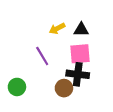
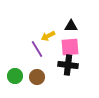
yellow arrow: (57, 28) -> (48, 36), moved
brown circle: (64, 88) -> (37, 77), moved

